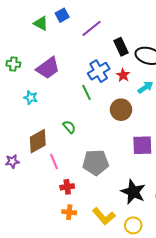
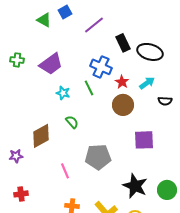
blue cross: (99, 71) -> (101, 67), turned -35
red star: (123, 75) -> (122, 82), moved
cyan star: (31, 97) -> (63, 93), moved
pink line: (54, 161) -> (65, 171), moved
red cross: (67, 187) -> (21, 194), moved

